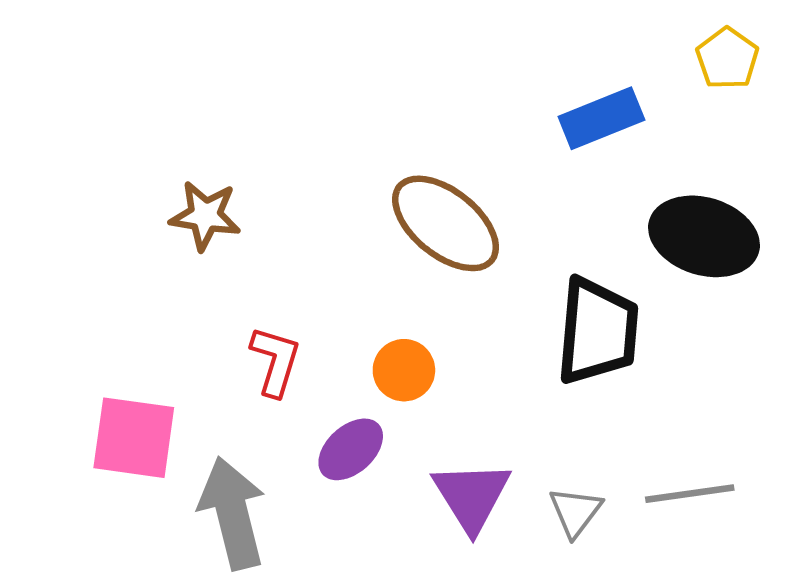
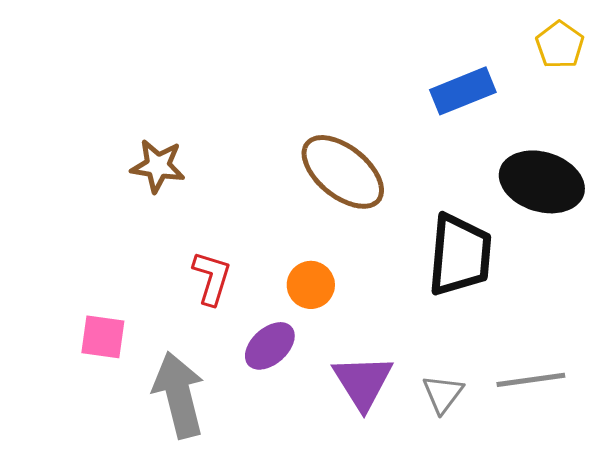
pink square: (134, 438) -> (103, 337), size x0.7

